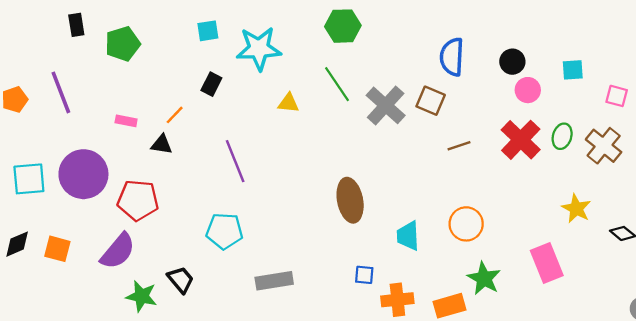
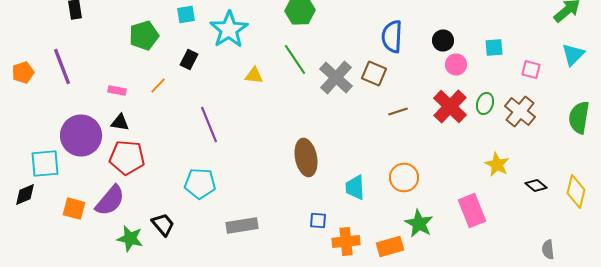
green pentagon: (123, 44) -> (144, 36), moved
cyan star: (259, 49) -> (229, 30), turned -30
black triangle: (162, 145) -> (120, 122), moved
cyan square: (29, 179) -> (45, 164), moved
orange square: (57, 249) -> (74, 208), moved

